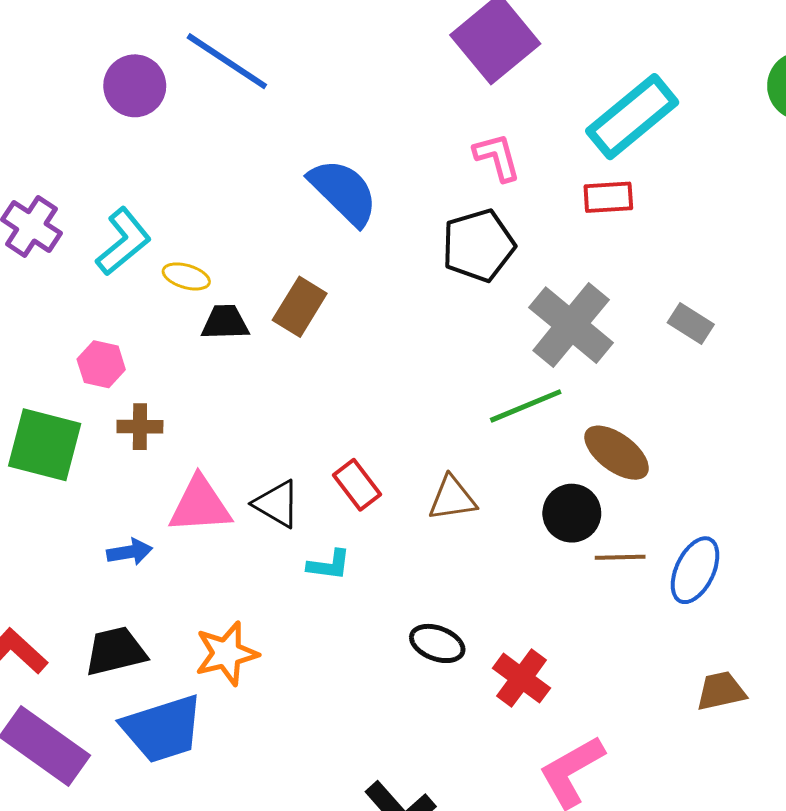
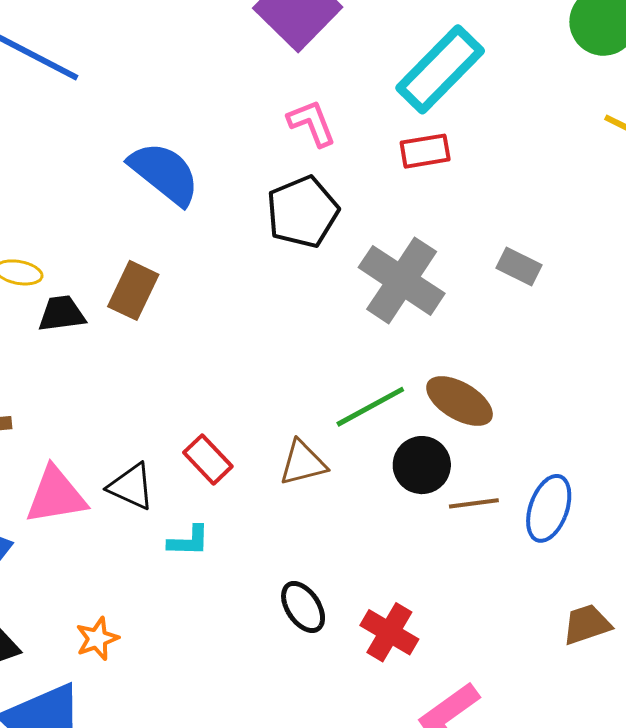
green line: (526, 406) -> (370, 407), moved
black ellipse: (437, 643) -> (303, 607), turned 42
orange star: (226, 654) -> (97, 639), size x0.7

